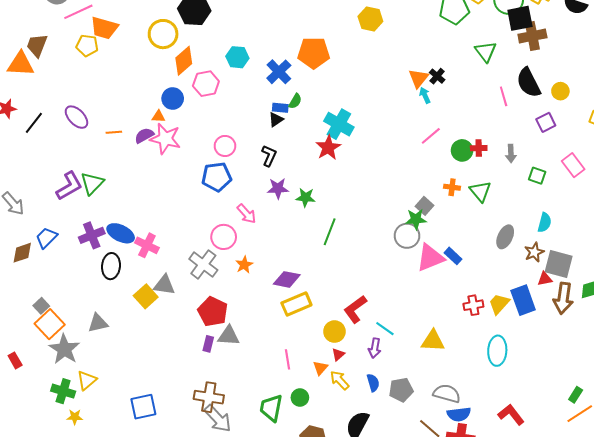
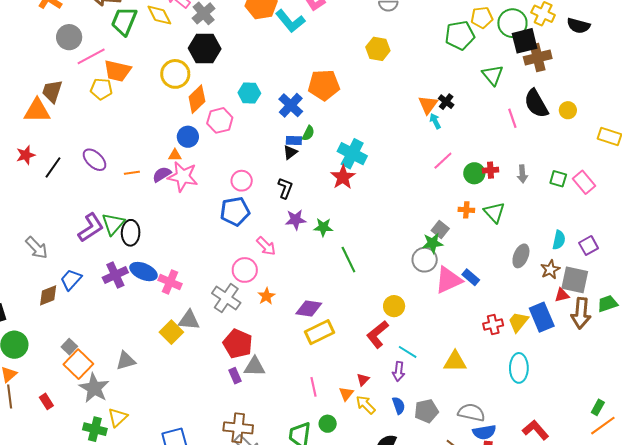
purple square: (546, 122) -> (589, 246), moved
green square: (537, 176) -> (558, 179), moved
green line: (330, 232) -> (348, 260), turned -44
black ellipse: (111, 266) -> (131, 233), moved
yellow circle: (334, 332) -> (394, 306), moved
purple rectangle: (208, 344) -> (235, 376), turned -35

